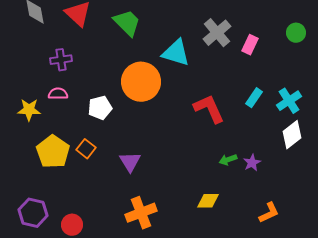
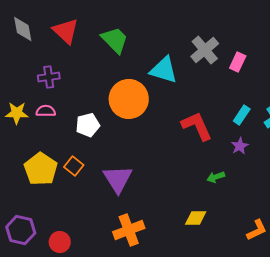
yellow star: (29, 110) -> (17, 113), moved
purple triangle: (130, 162) -> (118, 179), size x1.4
purple star: (252, 163) -> (240, 146), moved

